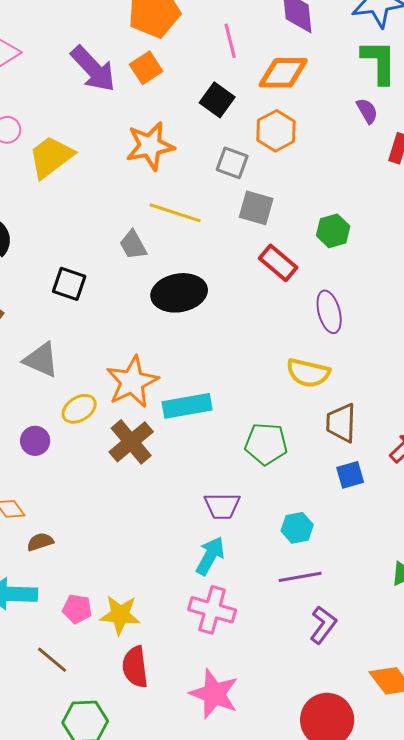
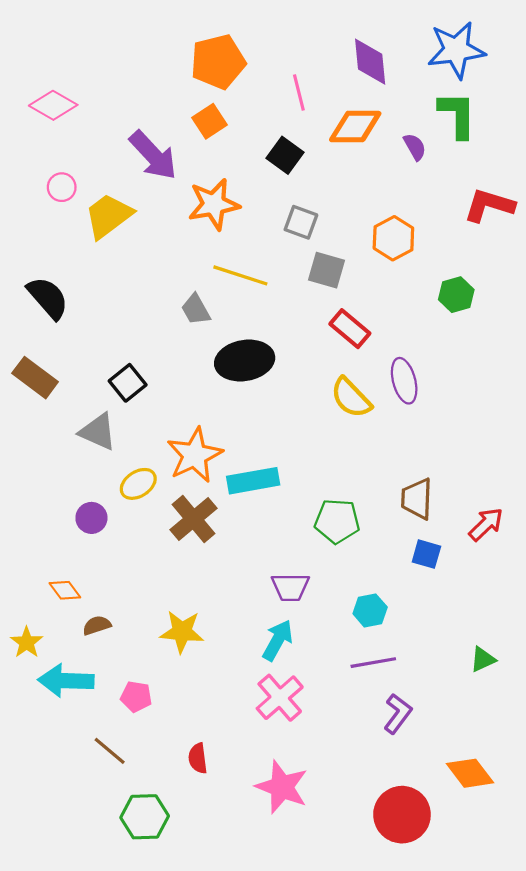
purple arrow: (93, 69) -> (153, 155), moved
purple semicircle: (367, 111) -> (415, 147), moved
orange hexagon: (276, 131) -> (393, 238), moved
green hexagon: (333, 231) -> (456, 295), moved
black square: (69, 284) -> (128, 383), moved, turned 32
yellow semicircle: (308, 373) -> (351, 398), moved, turned 33
blue square: (350, 475) -> (426, 554), turned 32
pink cross: (212, 610) -> (280, 698), turned 33
yellow star: (120, 615) -> (182, 632), moved
red semicircle: (135, 667) -> (198, 758), size x0.7

